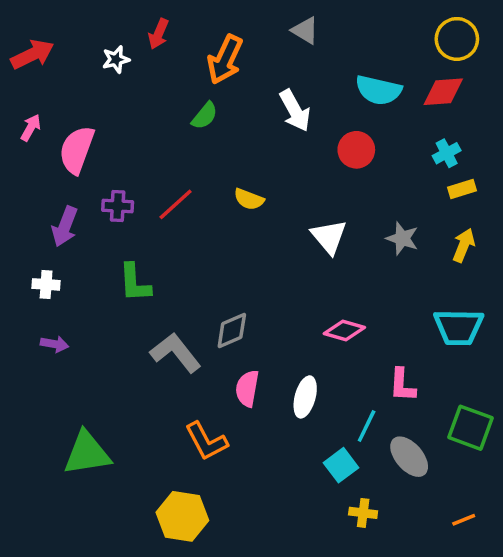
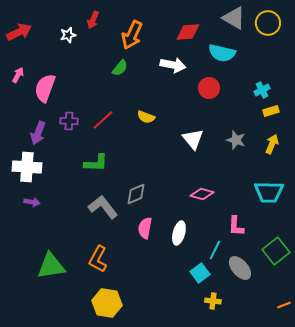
gray triangle: (305, 30) -> (234, 18), moved, size x1.4
red diamond: (443, 92) -> (188, 32), moved
white arrow: (295, 111) -> (173, 65), turned -50
green L-shape: (135, 283) -> (96, 163), moved, turned -85
white cross: (46, 284) -> (27, 167), size x1.8
green square: (471, 428) -> (276, 251), turned 32
orange L-shape: (206, 441) -> (98, 259), moved, turned 56
orange line: (464, 520) -> (284, 305), moved

